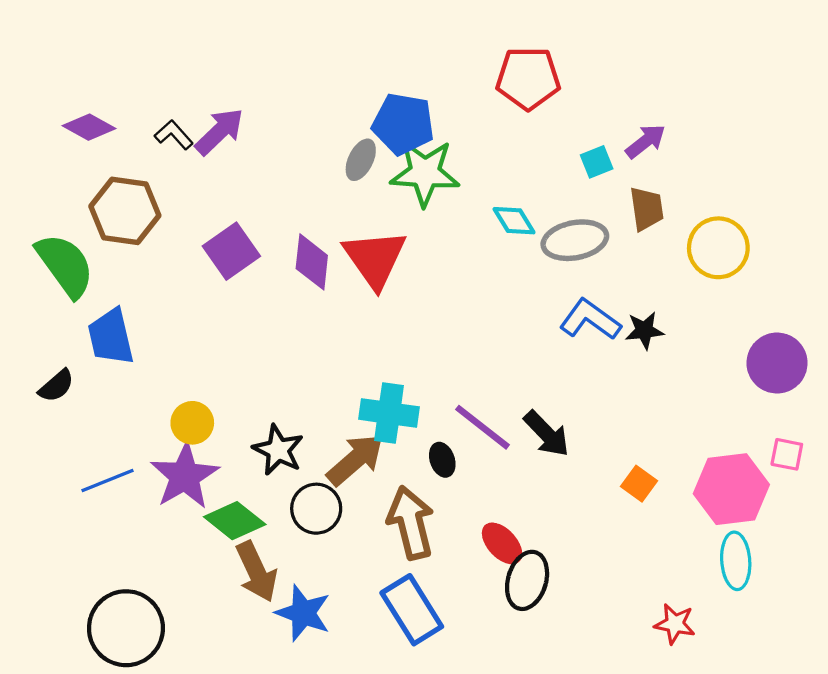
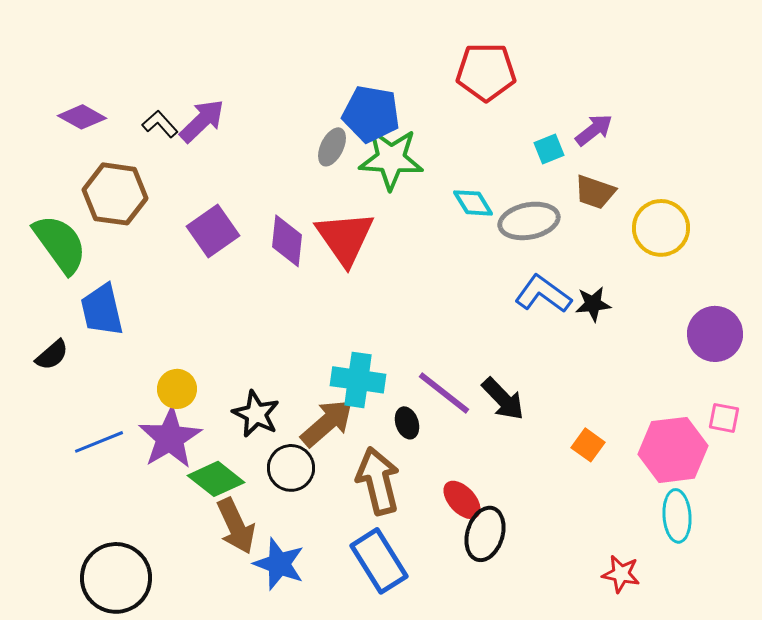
brown trapezoid: (647, 209) -> (595, 192), turned 117

